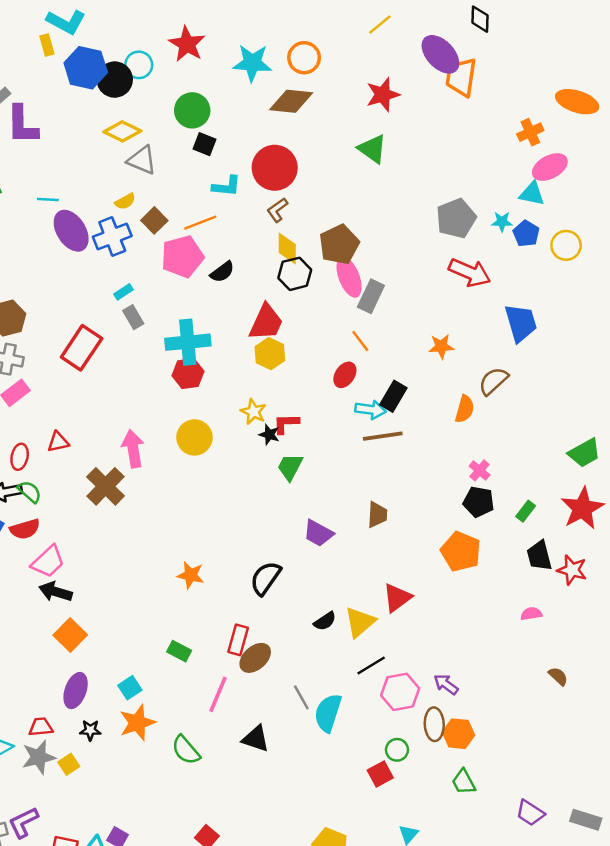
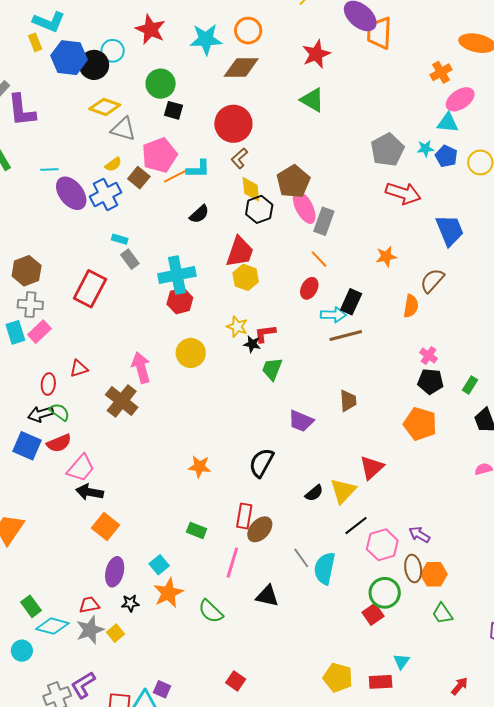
cyan L-shape: (227, 186) -> (198, 169), moved
pink pentagon: (182, 256) -> (159, 155), moved
cyan rectangle: (123, 292) -> (120, 239), turned 56
green circle: (397, 750) -> (385, 593), size x1.6

